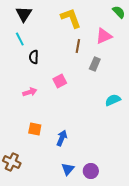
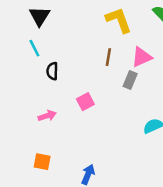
yellow L-shape: (71, 18) -> (119, 20), moved
pink triangle: (104, 36) -> (142, 57), moved
orange square: (35, 129) -> (42, 162), moved

